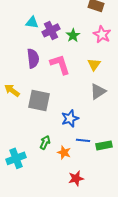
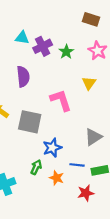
pink L-shape: (60, 64) -> (61, 100), moved
gray triangle: (98, 91) -> (93, 137), moved
blue star: (70, 118) -> (52, 148), moved
red star: (76, 178) -> (86, 193), moved

